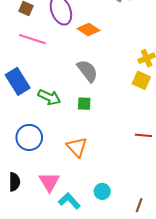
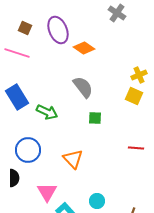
pink line: (32, 39) -> (17, 53), moved
green square: (84, 104) -> (95, 118), moved
black semicircle: (14, 182) -> (14, 178), moved

